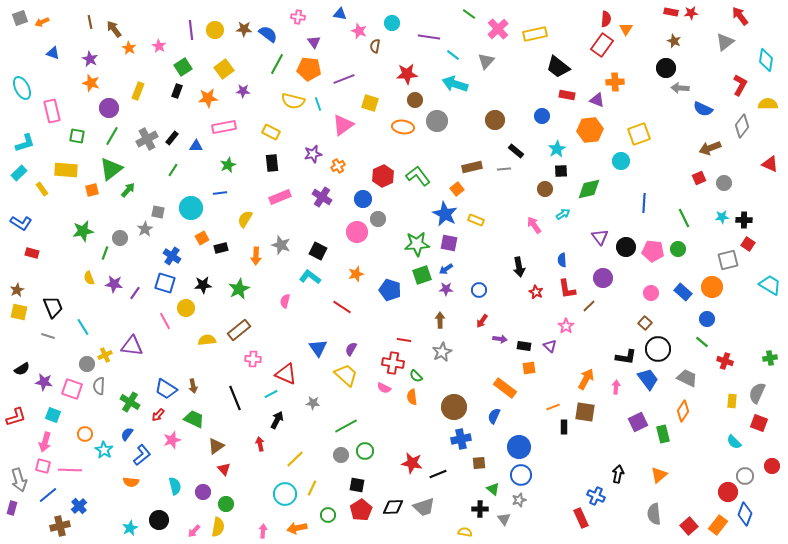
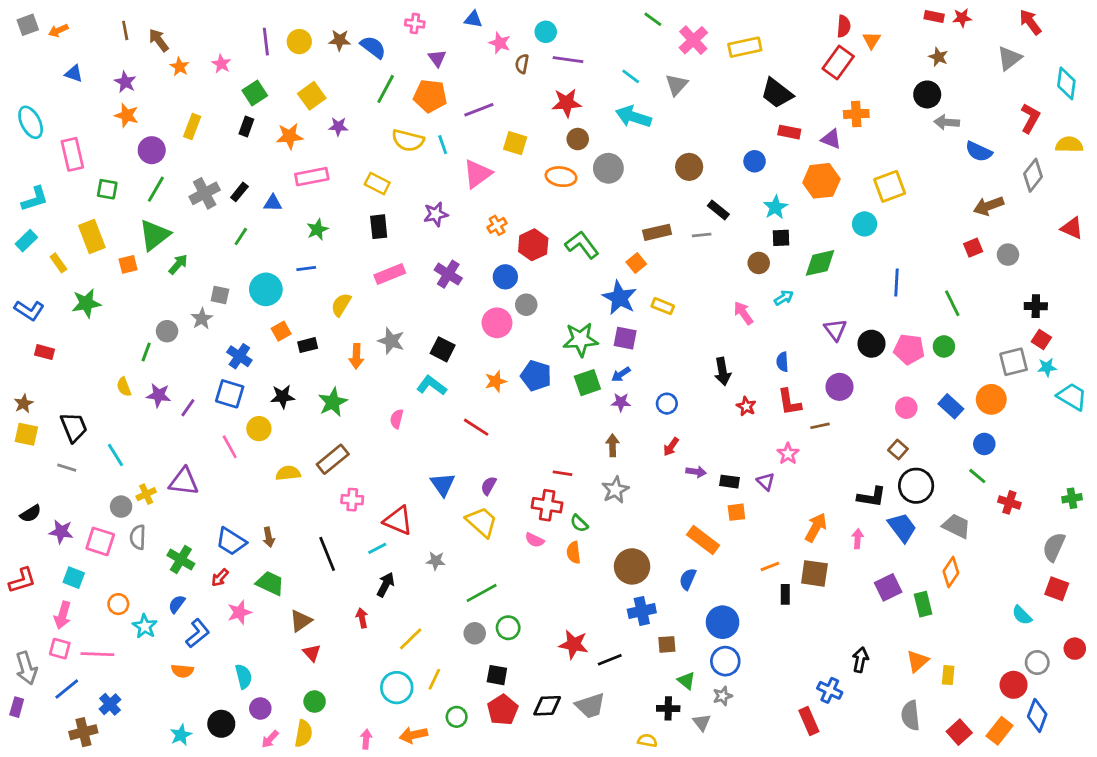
purple line: (429, 37) -> (568, 60), moved
orange cross: (338, 166) -> (497, 225), moved
yellow rectangle: (66, 170) -> (92, 236), turned 65
cyan star: (722, 217) -> (1047, 367), moved
green star: (83, 231) -> (86, 303), moved
blue pentagon: (390, 290) -> (536, 376), moved
brown line: (589, 306) -> (820, 426), turned 32
yellow rectangle: (732, 401) -> (948, 675), moved
purple circle: (203, 492) -> (260, 708), moved

